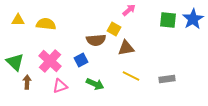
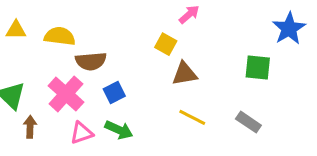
green square: (168, 20) -> (258, 67), moved
brown semicircle: (96, 40) -> (91, 61), moved
gray rectangle: (167, 79) -> (248, 122), turned 42
green arrow: (95, 84) -> (119, 130), moved

